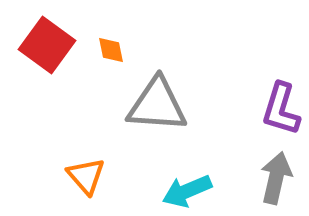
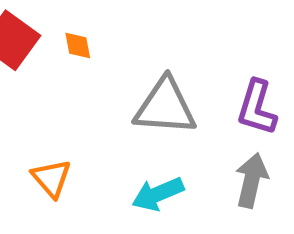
gray triangle: (157, 105) -> (165, 107), moved

